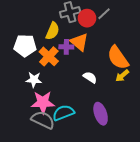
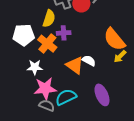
orange triangle: (79, 42) -> (75, 65), moved
gray semicircle: (43, 120) -> (47, 106), size x0.7

